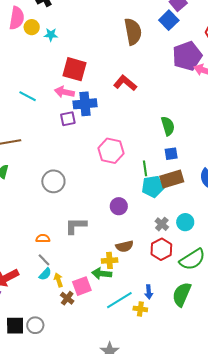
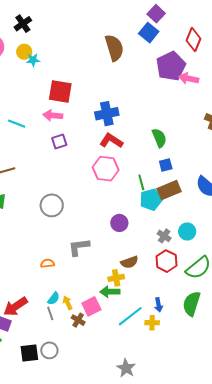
yellow circle: (32, 27) -> (24, 52), moved
red L-shape: (125, 83) -> (111, 141), moved
blue cross: (85, 104) -> (107, 114), moved
gray line: (44, 260) -> (50, 313), moved, turned 32

